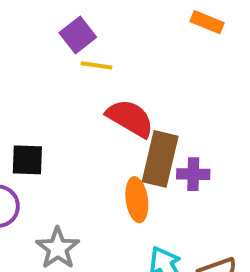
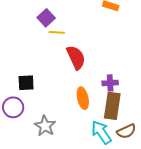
red semicircle: (130, 118) -> (76, 57), turned 40
brown rectangle: (160, 159) -> (112, 106), moved

